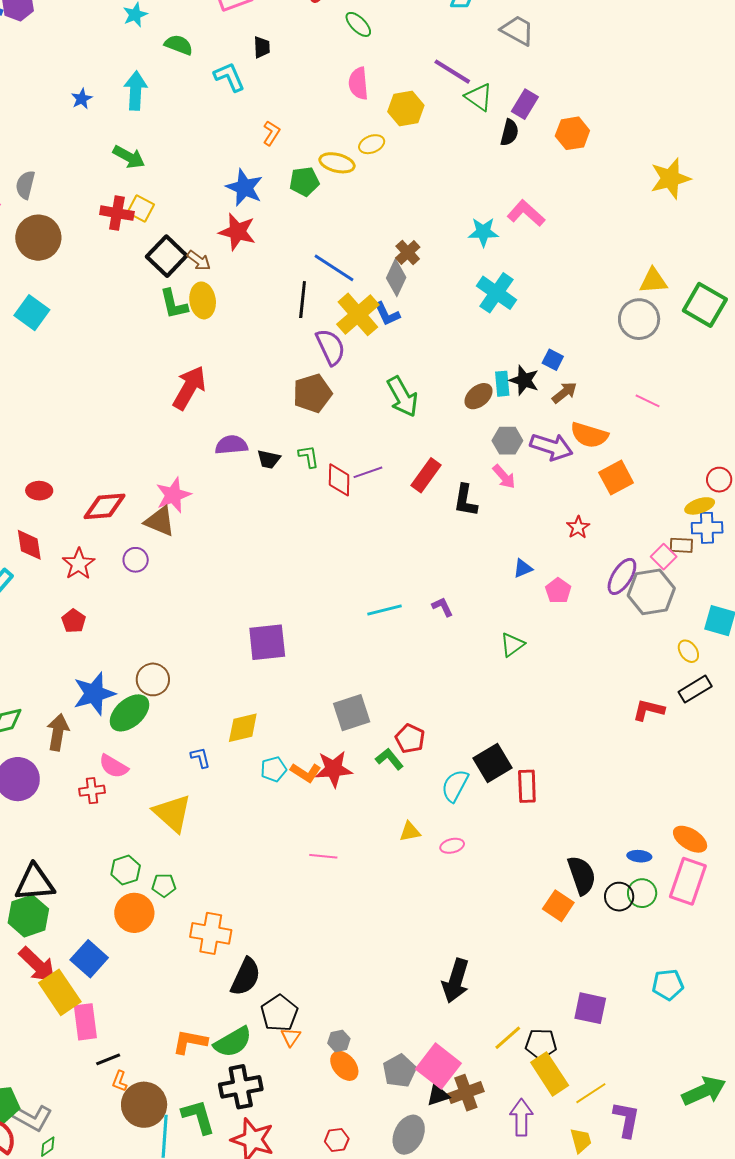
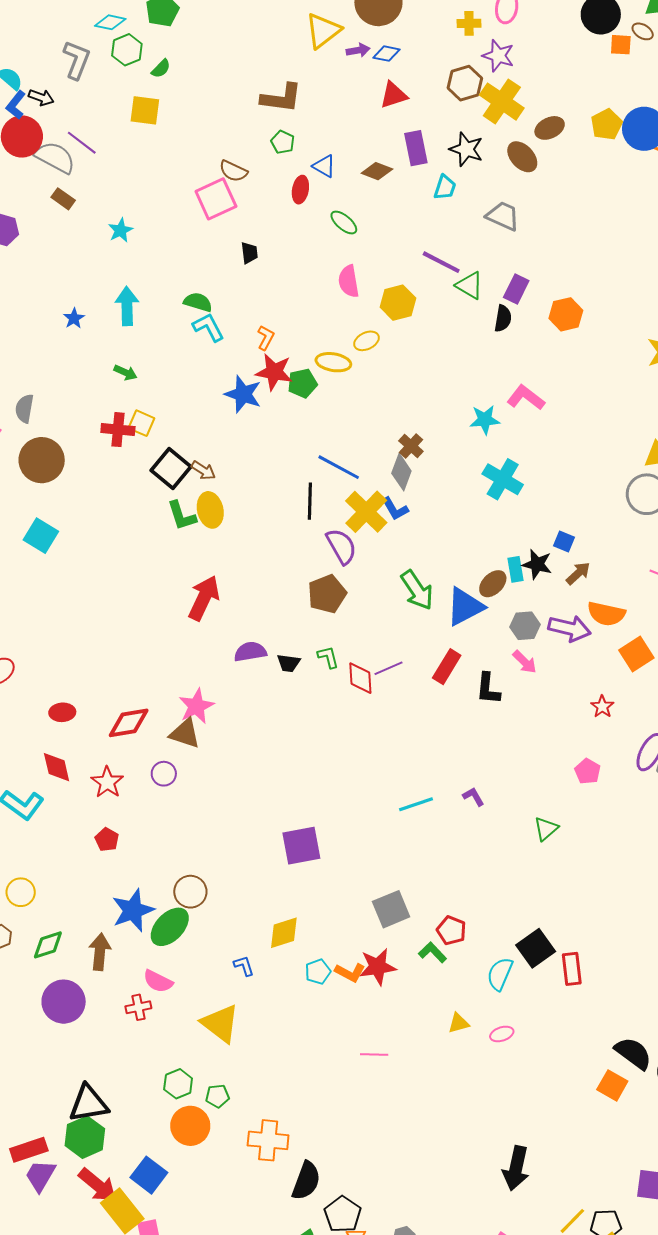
green semicircle: (179, 45) -> (198, 302), moved
cyan L-shape: (229, 77) -> (208, 327), moved
green arrow: (129, 157) -> (125, 373), size x0.7
red star: (237, 232) -> (274, 372), moved
blue triangle: (523, 568) -> (465, 607), moved, size x2.0
black semicircle: (582, 875) -> (633, 1053), turned -30

